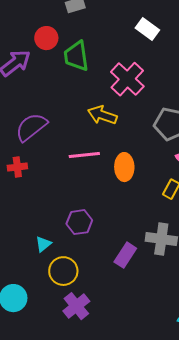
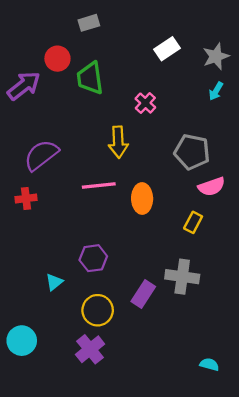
white rectangle: (147, 29) -> (167, 49), turned -70
pink cross: (127, 79) -> (145, 103), size x0.6
yellow arrow: (102, 115) -> (118, 142), turned -112
yellow circle: (63, 271) -> (98, 310), moved

